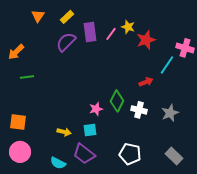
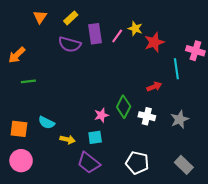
purple semicircle: (66, 42) -> (70, 44), turned -120
cyan line: (167, 65) -> (176, 69), turned -42
cyan semicircle: (58, 163) -> (46, 123), moved

